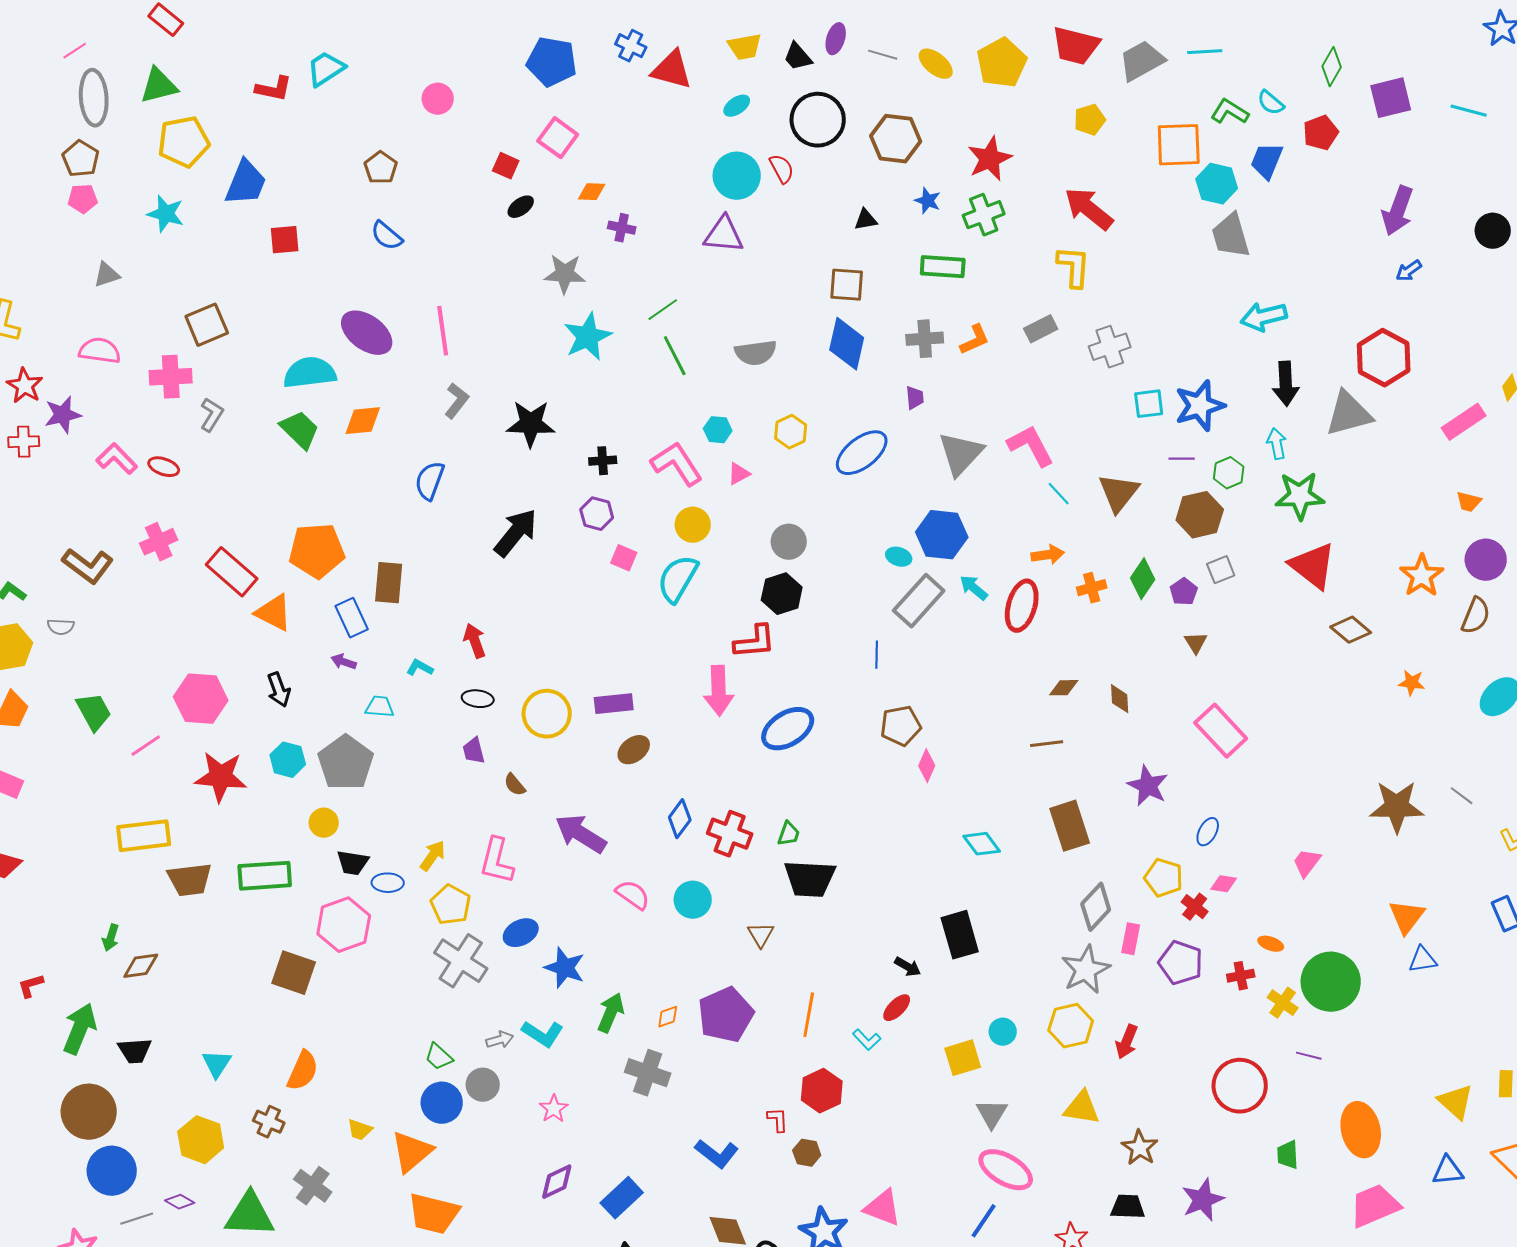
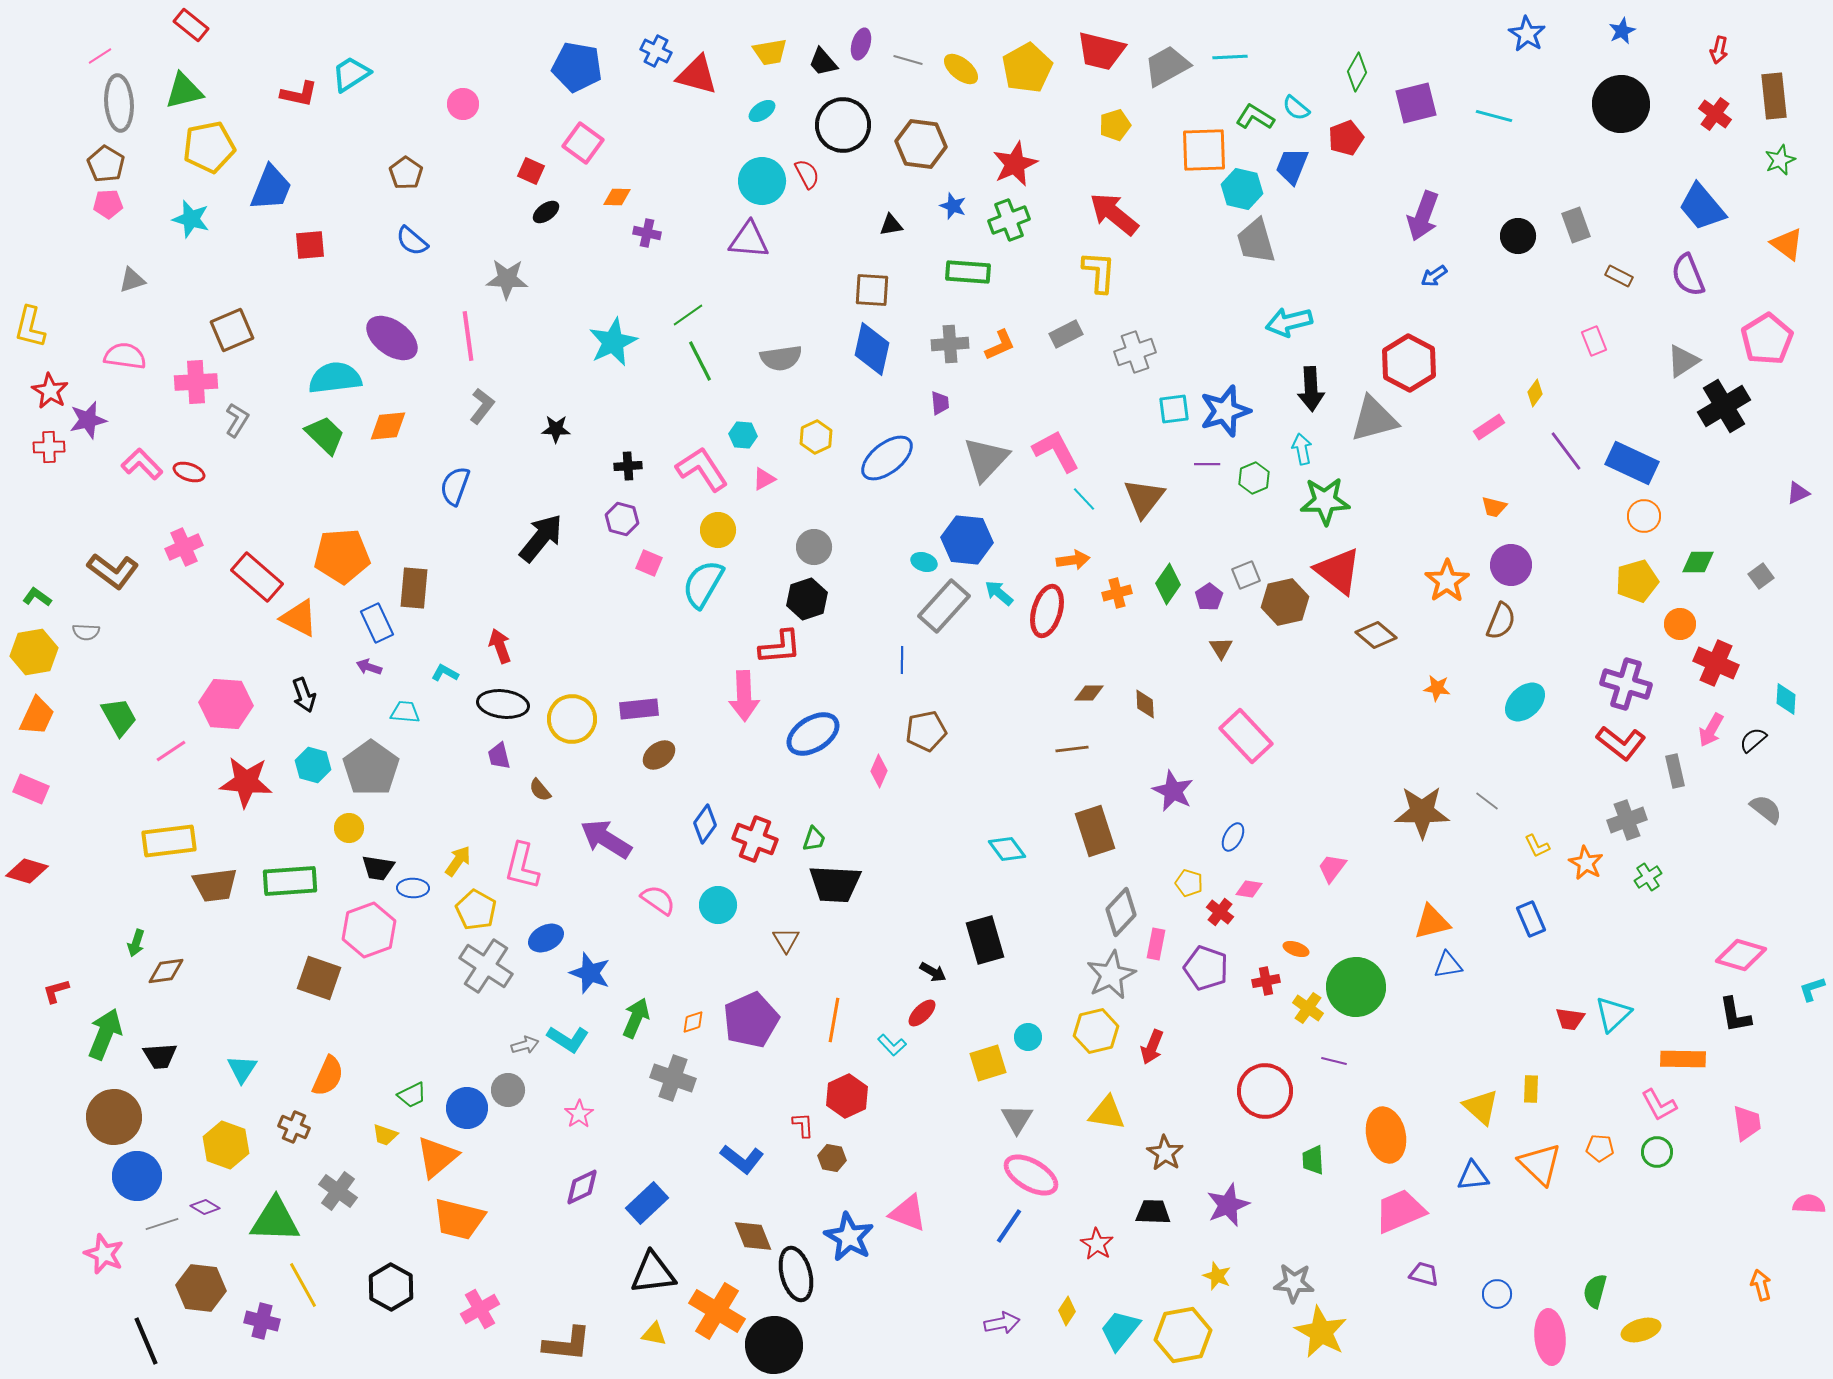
gray star: (565, 274) -> (507, 279), moved
pink rectangle: (1464, 422) -> (1489, 427), size x0.7
black star: (531, 424) -> (556, 429), size x0.6
brown hexagon: (1200, 515) -> (1285, 602), moved
black ellipse: (478, 699) -> (503, 704), size x1.6
pink diamond: (927, 766) -> (879, 771), moved
yellow pentagon: (1164, 878) -> (1189, 883), size x0.7
orange triangle: (1407, 917) -> (1432, 922), turned 39
green trapezoid: (439, 1057) -> (412, 1095), moved, turned -68

